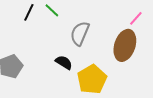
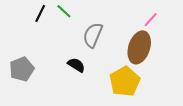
yellow pentagon: (92, 79) -> (125, 81), moved

